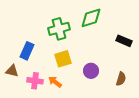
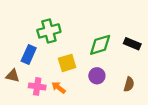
green diamond: (91, 18) -> (100, 45), moved
green cross: (59, 29) -> (49, 31), moved

